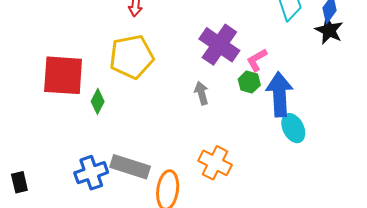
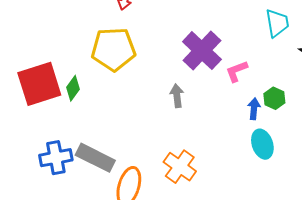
red square: (63, 75) -> (39, 84), moved, turned -30
green hexagon: (249, 82) -> (274, 98), moved
blue arrow: (279, 94) -> (254, 109), size x0.5

